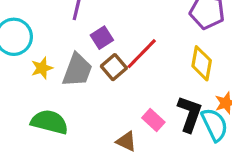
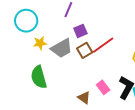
gray trapezoid: (77, 70) -> (62, 48), turned 30
green semicircle: (49, 122) -> (39, 77), turned -130

